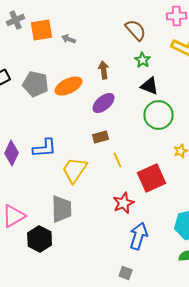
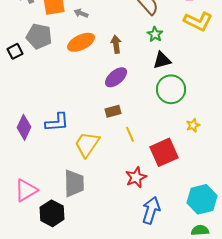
gray pentagon: (36, 84) -> (39, 36), moved
orange ellipse: (69, 86) -> (81, 42), moved
black triangle: (150, 86) -> (162, 60), turned -36

